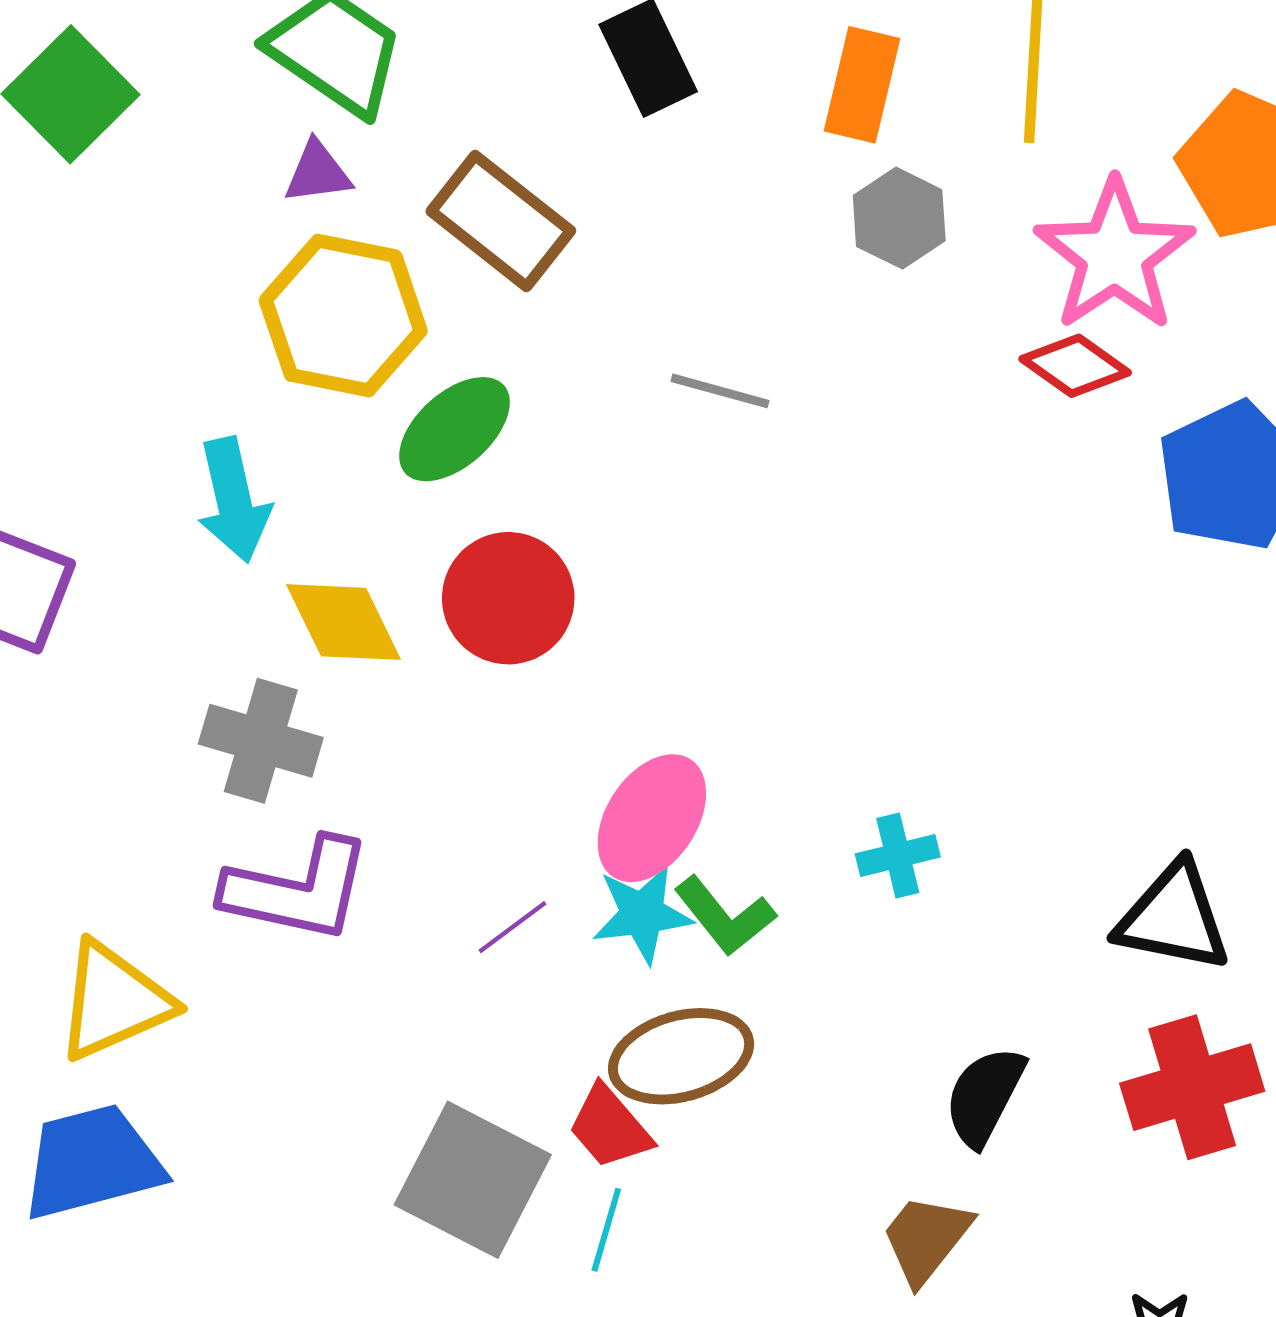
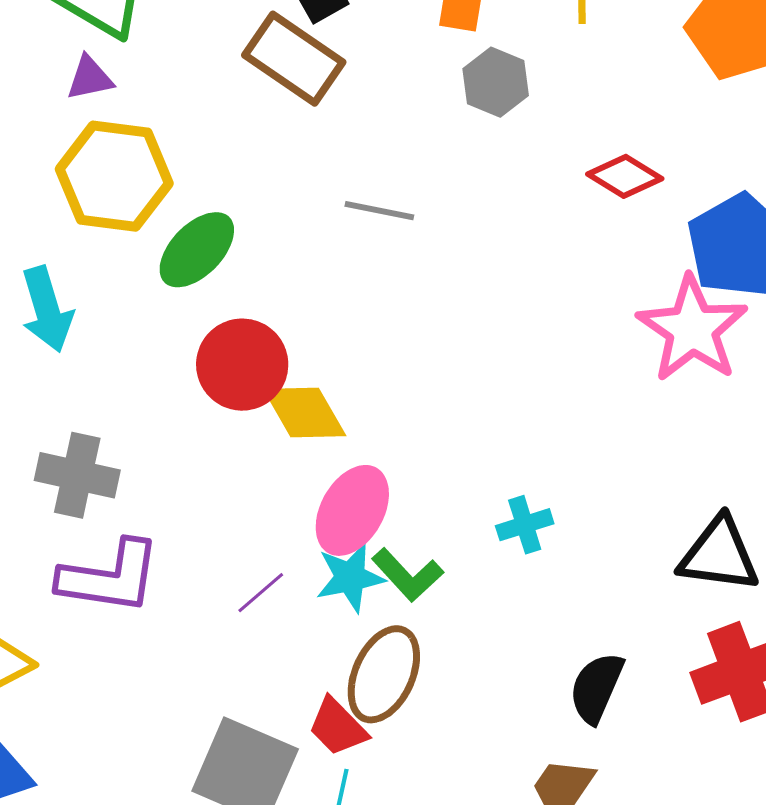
brown rectangle: (501, 221) -> (294, 59), moved
pink star: (1115, 255) -> (692, 329), moved
yellow diamond: (344, 622) -> (305, 412), moved
brown ellipse: (681, 1056) -> (384, 674), turned -46

